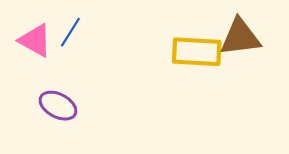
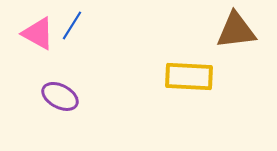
yellow rectangle: (197, 52) -> (189, 76), moved

